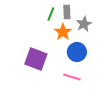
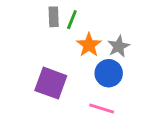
gray rectangle: (67, 12) -> (54, 17), moved
gray star: (84, 24) -> (119, 46), moved

